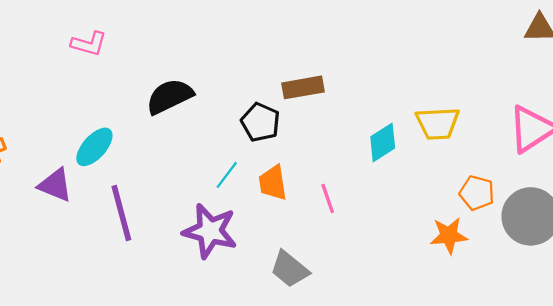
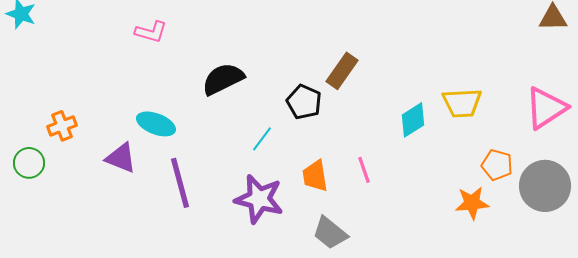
brown rectangle: (303, 87) -> (342, 71), turned -45
cyan ellipse: (94, 147) -> (156, 124), turned 69
cyan line: (227, 175) -> (262, 139), moved
orange trapezoid: (273, 183) -> (315, 176), moved

